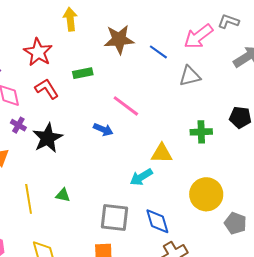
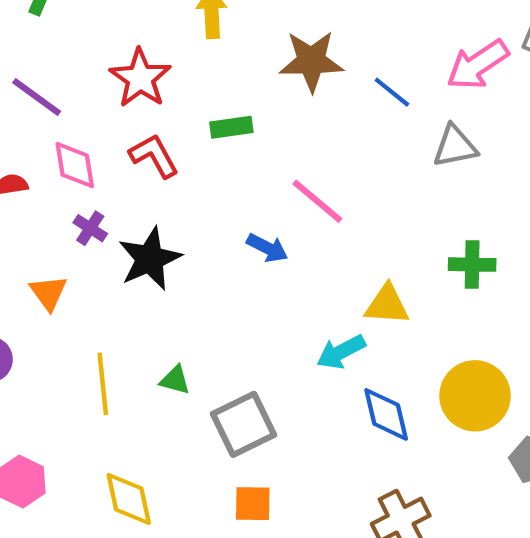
gray square: (115, 217) -> (243, 424), moved, turned -36
blue diamond: (157, 221) -> (386, 414), moved

